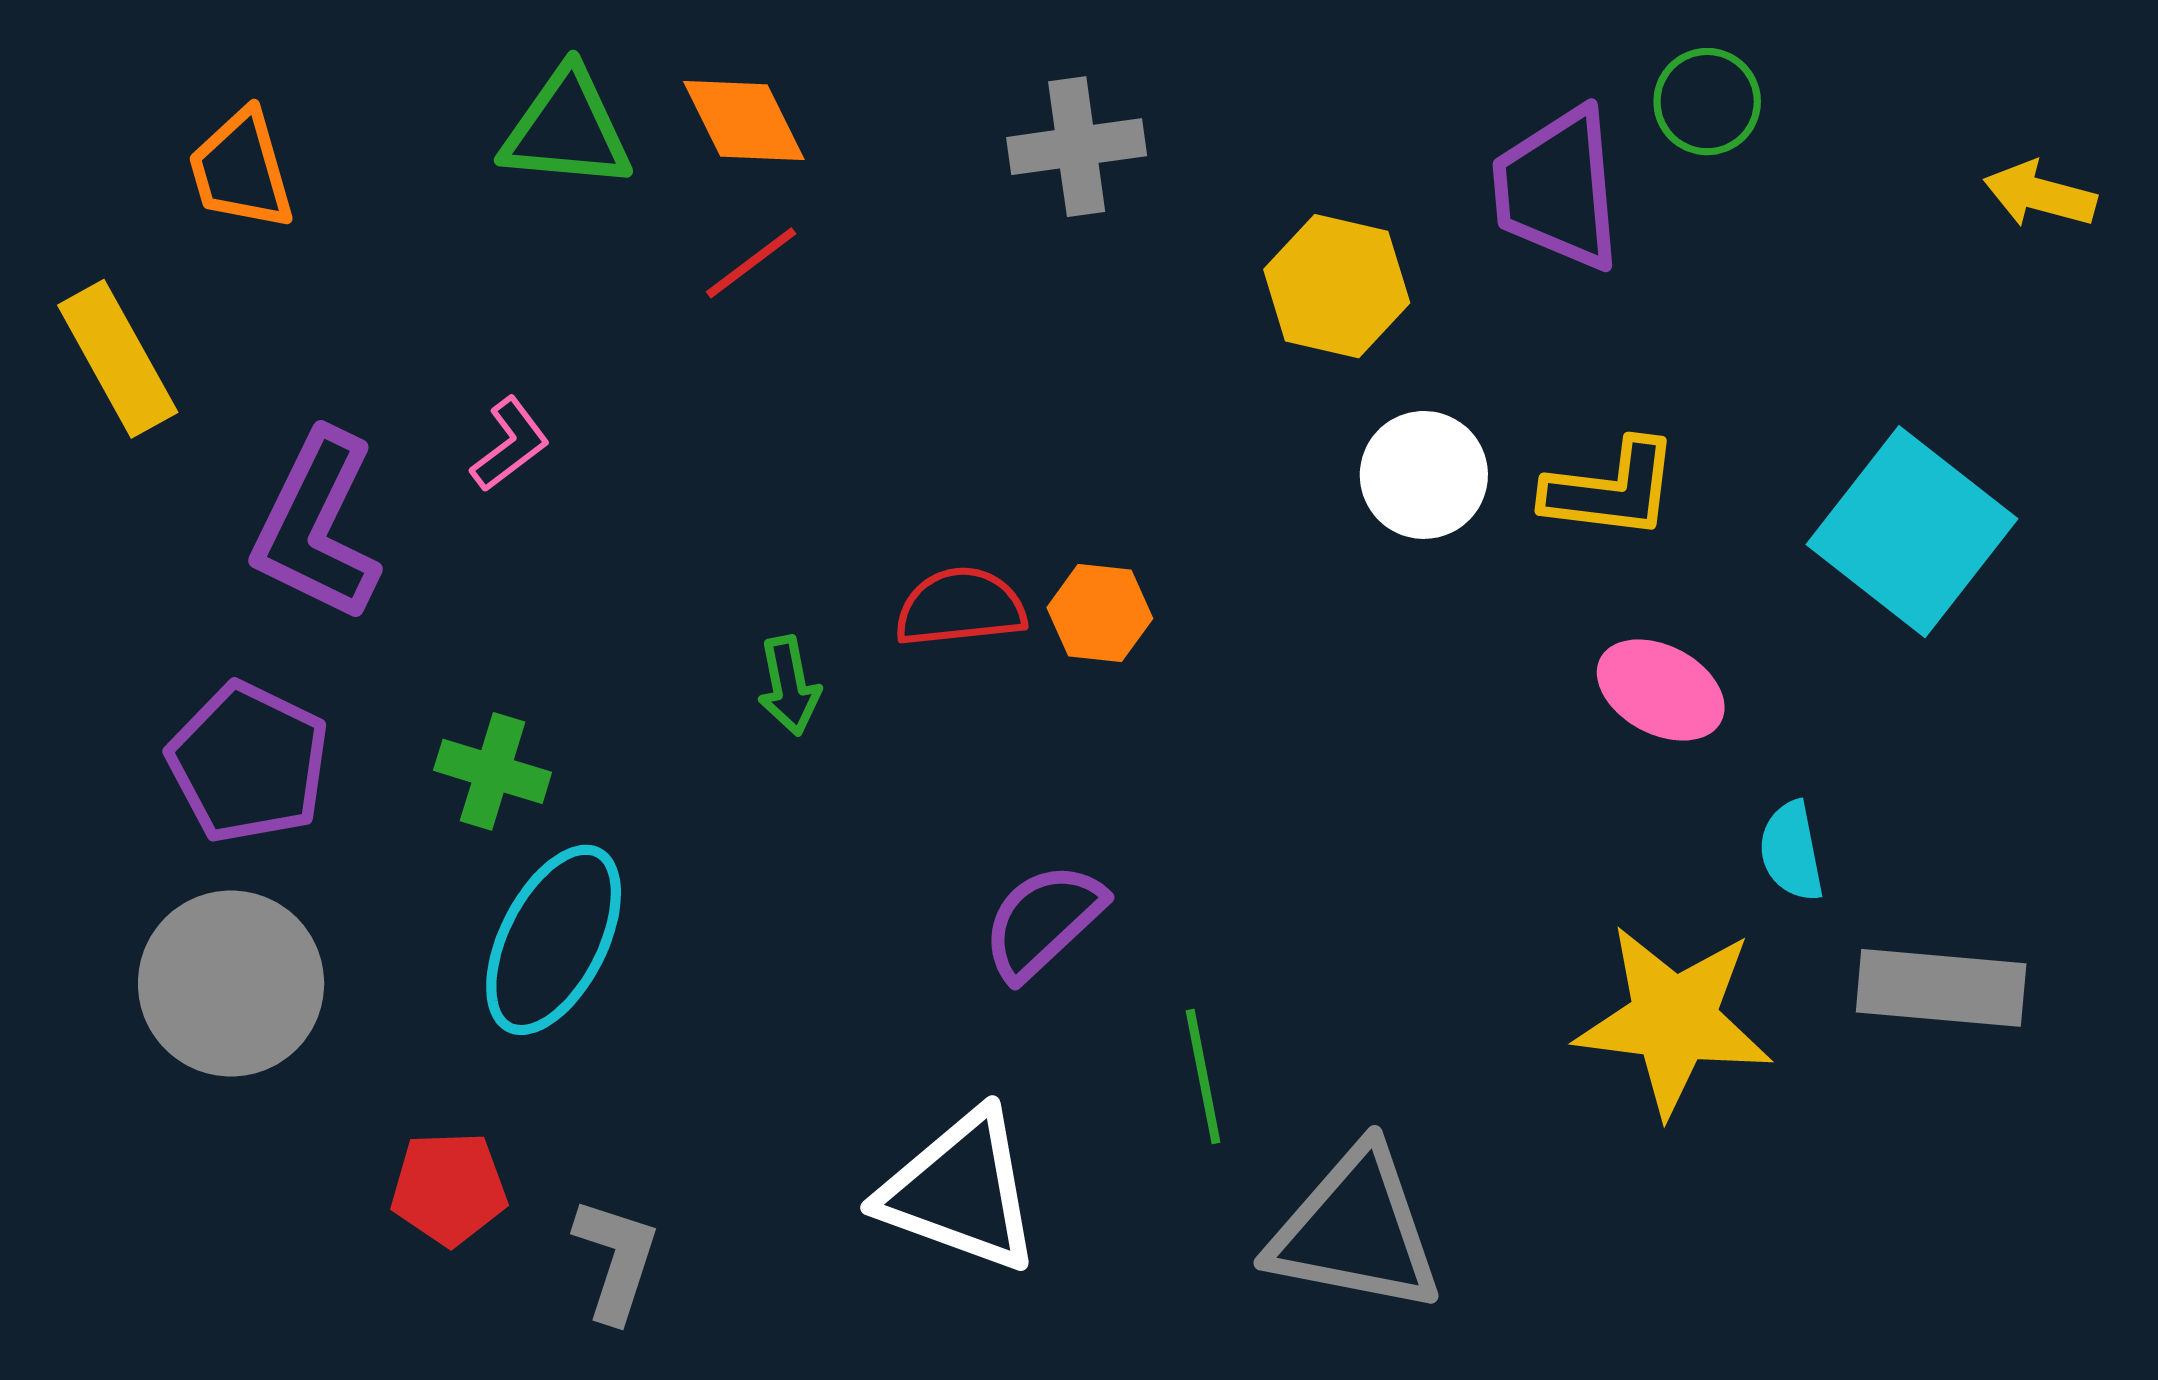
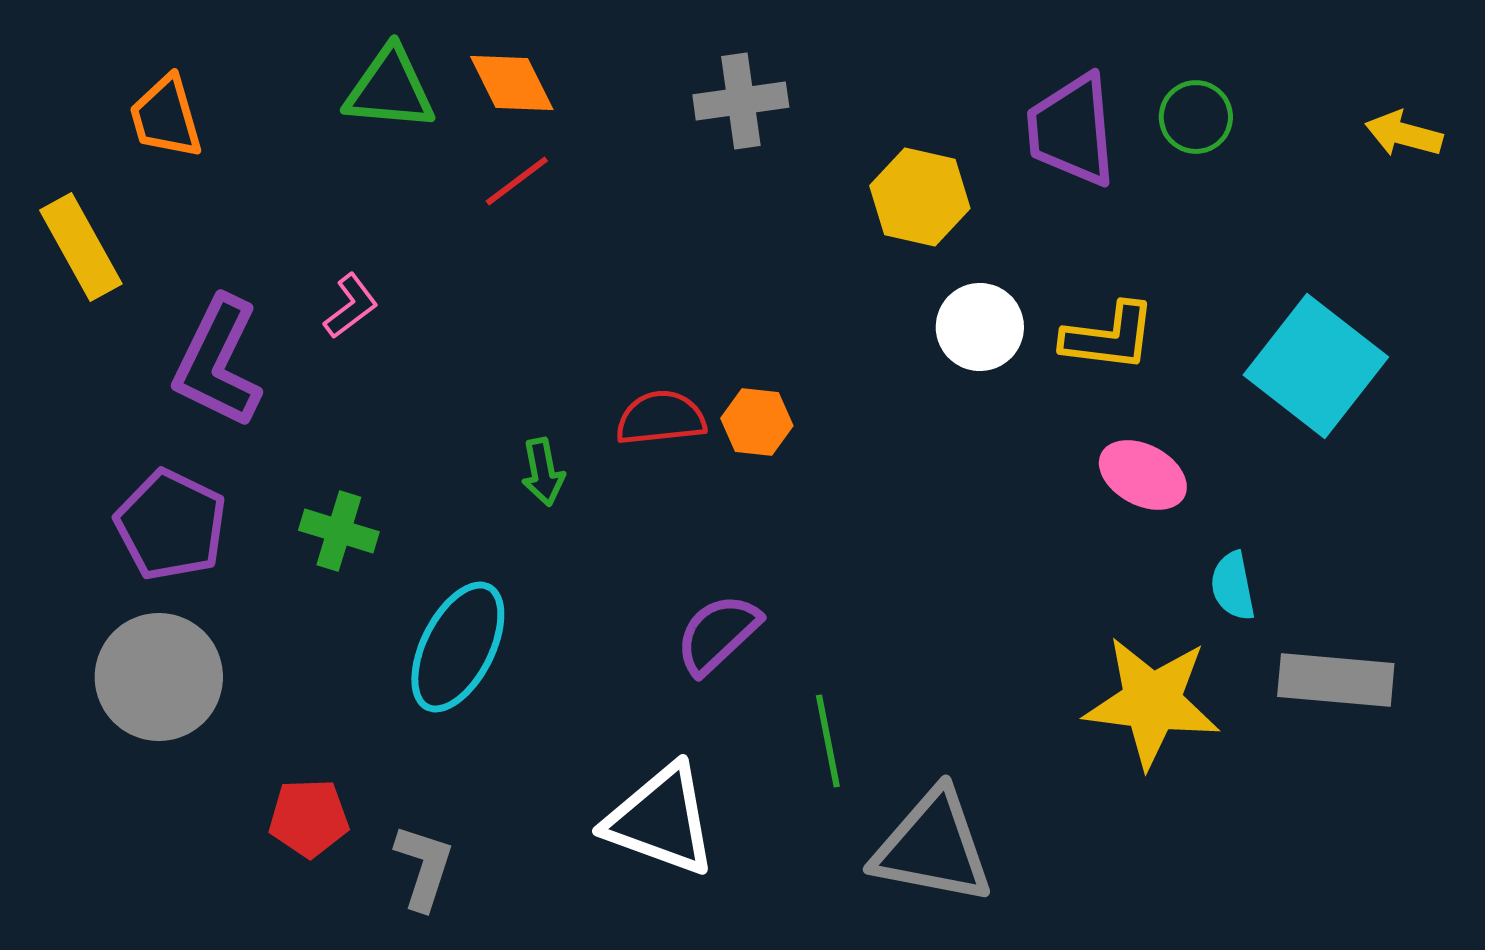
green circle: (1707, 102) -> (1196, 117), moved
cyan ellipse: (554, 940) -> (458, 647), moved

